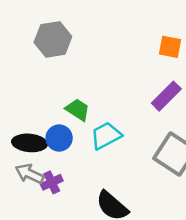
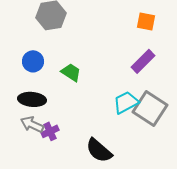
cyan trapezoid: (106, 136) -> (126, 102), moved
blue circle: (59, 138) -> (33, 61), moved

